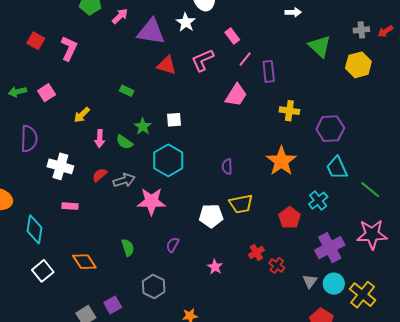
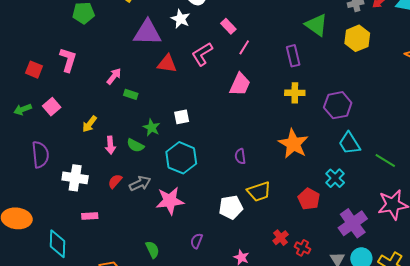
pink arrow: (120, 16) -> (114, 76), moved
red square: (36, 41) -> (34, 70), moved
purple rectangle: (269, 71) -> (293, 56), moved

